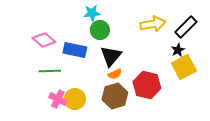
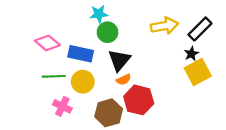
red hexagon: (147, 85) -> (139, 100), moved
brown hexagon: (115, 96) -> (109, 113), moved
yellow circle: (75, 99) -> (83, 82), moved

